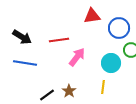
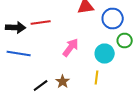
black arrow: (22, 37) -> (16, 28), turned -30
red line: (59, 40) -> (41, 22), moved

